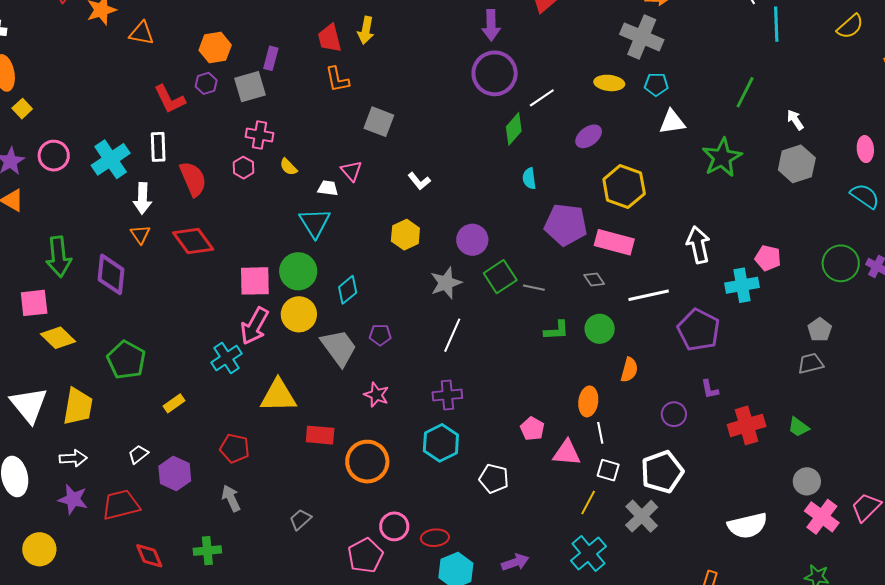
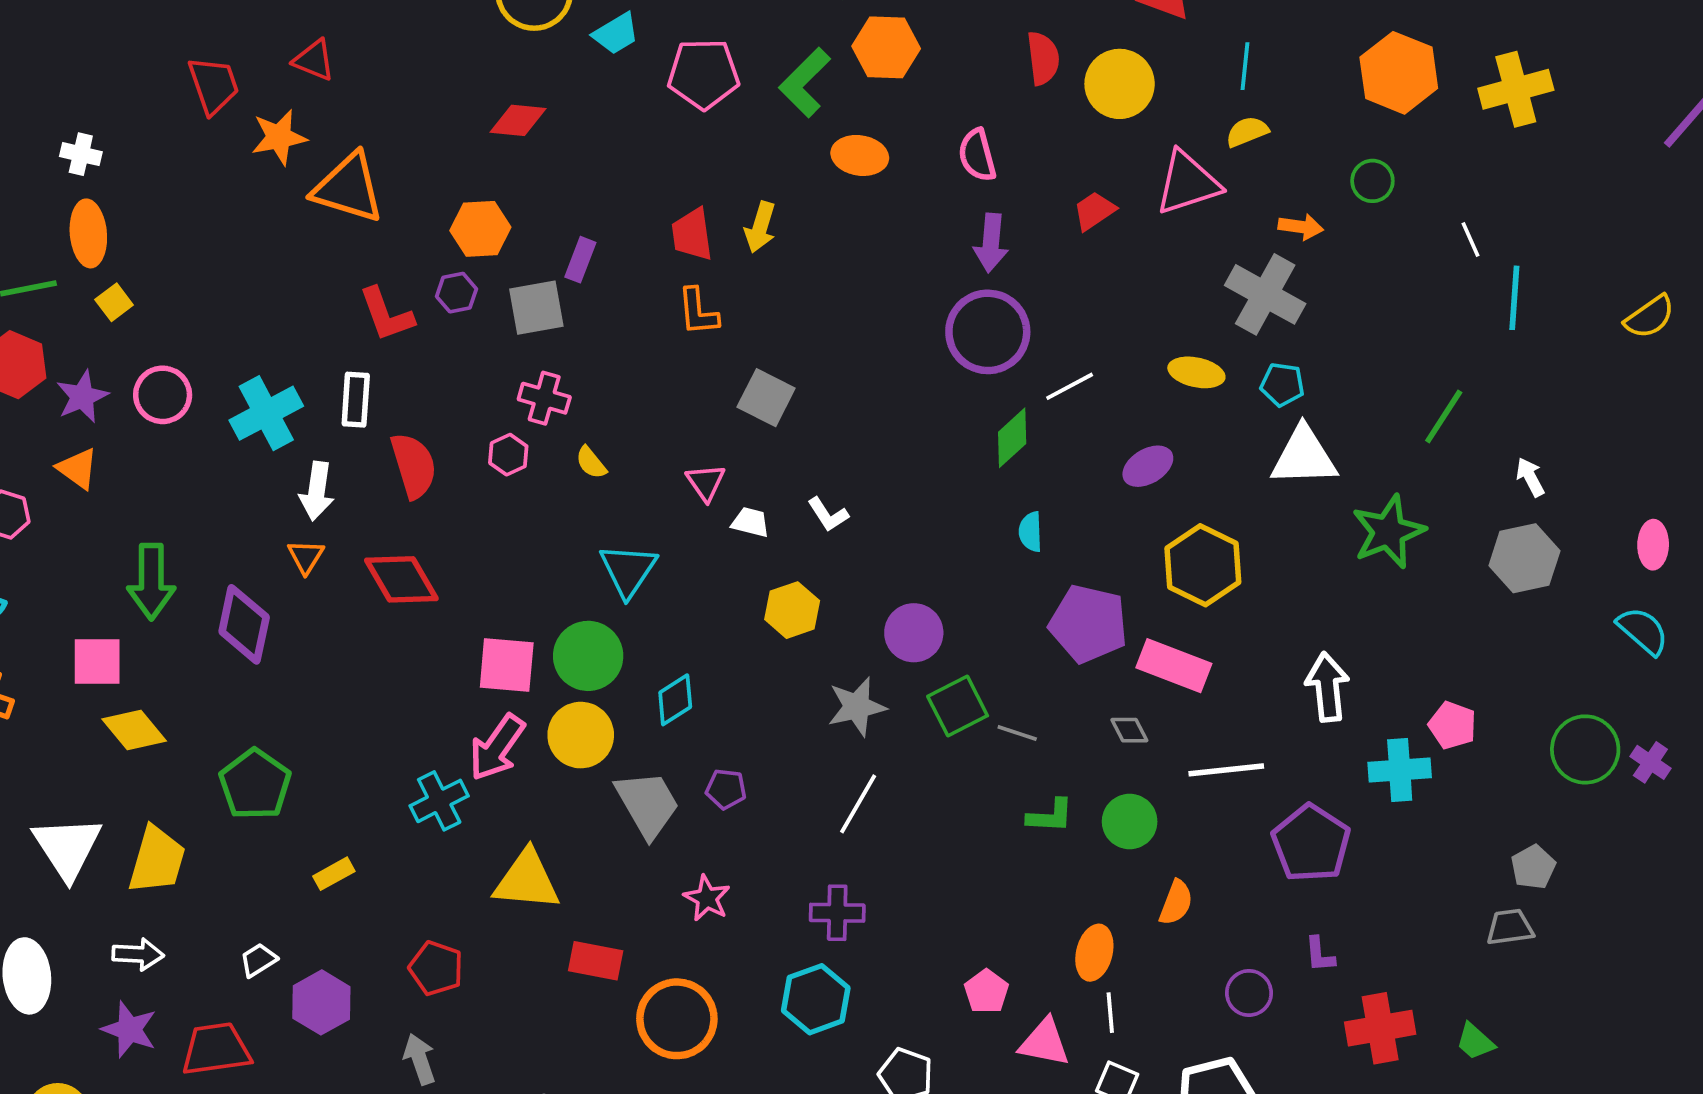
orange triangle: (142, 33) -> (348, 188), size x1.6
white triangle: (672, 122) -> (1304, 456), size x1.4
white trapezoid: (328, 188) -> (750, 522), moved

